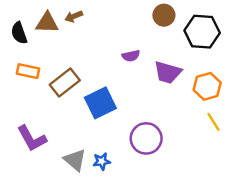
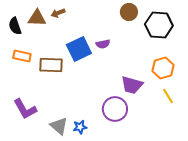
purple trapezoid: (168, 72) -> (132, 85), moved
brown rectangle: (65, 83) -> (51, 65), turned 40
blue square: (100, 103) -> (79, 49), moved

